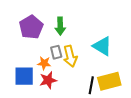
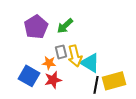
green arrow: (60, 26) -> (65, 26), turned 48
cyan triangle: (102, 46) -> (90, 63), moved
blue square: (24, 76) -> (29, 76), turned 30

